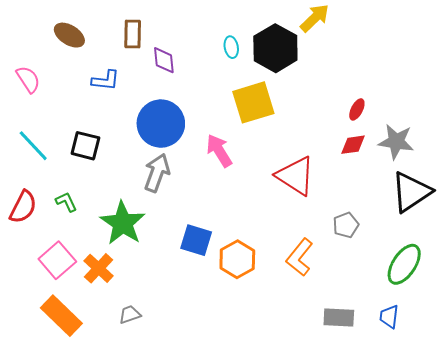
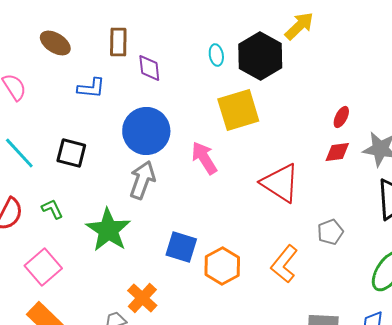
orange cross: (99, 268) -> (142, 298), moved

